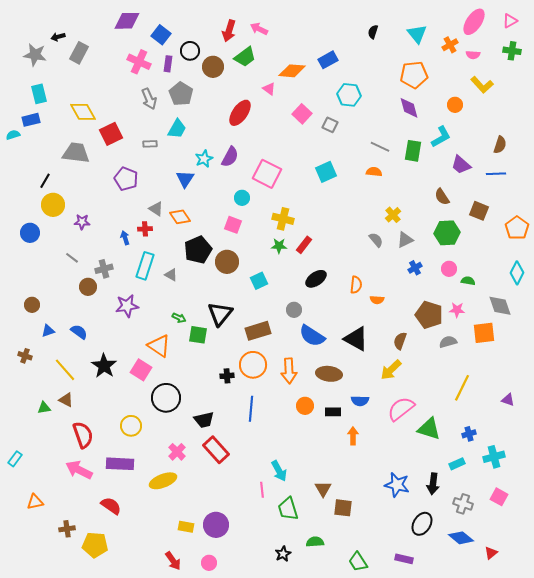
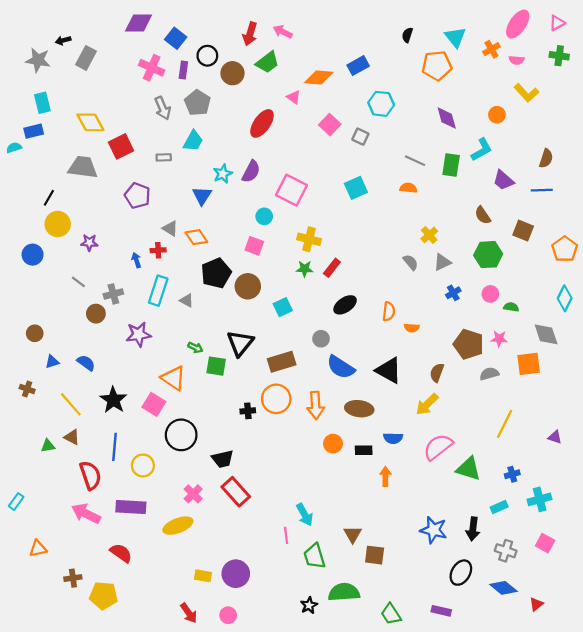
orange pentagon: (414, 75) -> (437, 66), moved
blue line: (251, 409) -> (114, 447), moved
green semicircle: (315, 542) -> (344, 592), size x1.6

